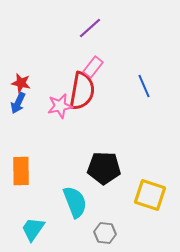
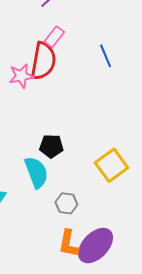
black pentagon: (104, 168) -> (51, 146), moved, size x0.7
yellow square: (150, 195) -> (112, 165), turned 36

